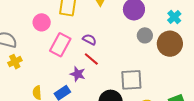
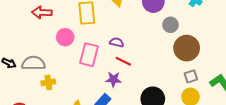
brown circle: (170, 44) -> (187, 48), moved
yellow cross: (15, 62) -> (48, 82), turned 32
gray square: (131, 80) -> (191, 76), moved, size x0.6

